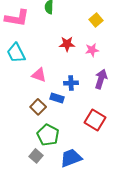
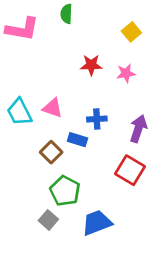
cyan trapezoid: (16, 53) -> (19, 112), moved
purple arrow: (101, 79) -> (138, 129), moved

